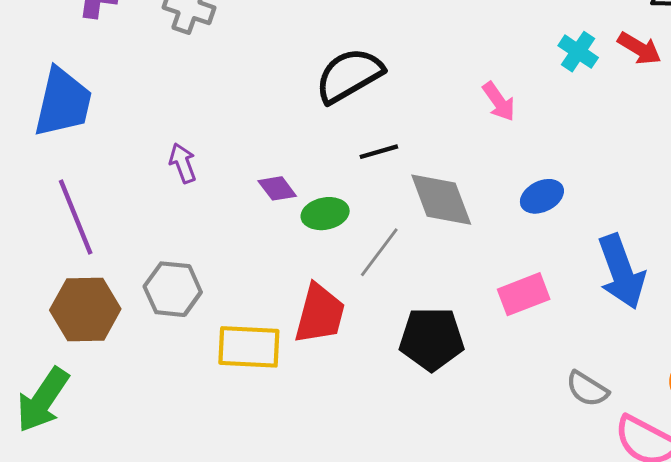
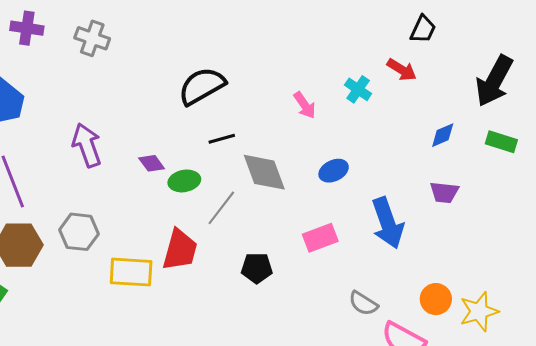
cyan cross: (578, 52) -> (358, 89), moved
purple arrow: (183, 163) -> (87, 145), size x1.6
black pentagon: (432, 339) -> (257, 268), size x0.7

